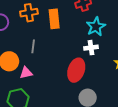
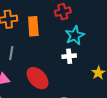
red ellipse: (76, 70) -> (38, 78), moved, turned -65

